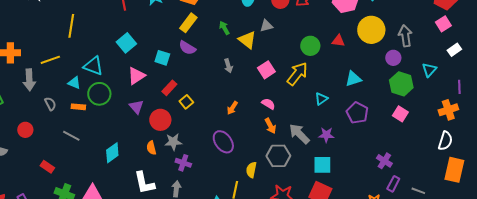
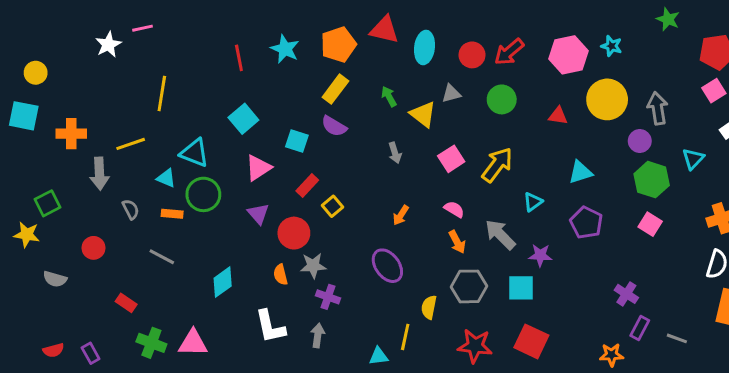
green circle: (310, 46) -> (502, 99), moved
gray arrow: (299, 134) -> (500, 235), moved
cyan square: (322, 165) -> (521, 288), moved

